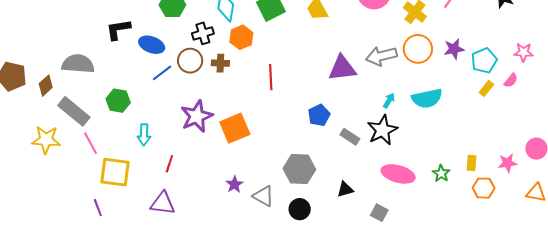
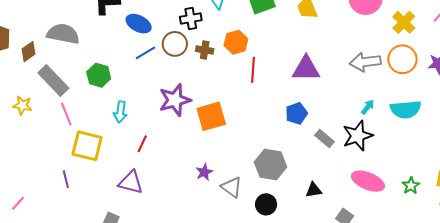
orange hexagon: (241, 37) -> (236, 42), moved
purple triangle: (342, 68) -> (306, 69), moved
yellow star: (46, 140) -> (22, 105), size x0.7

